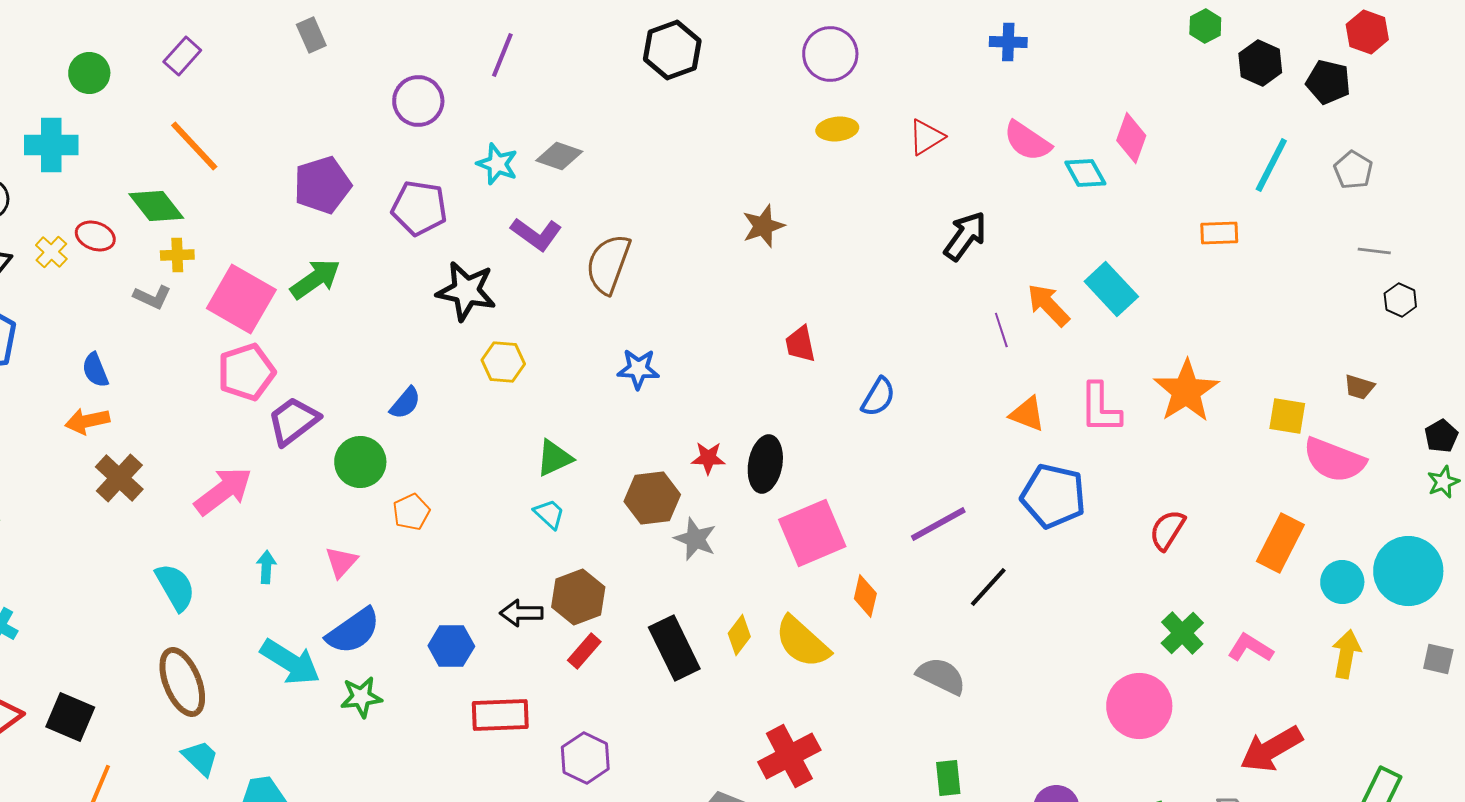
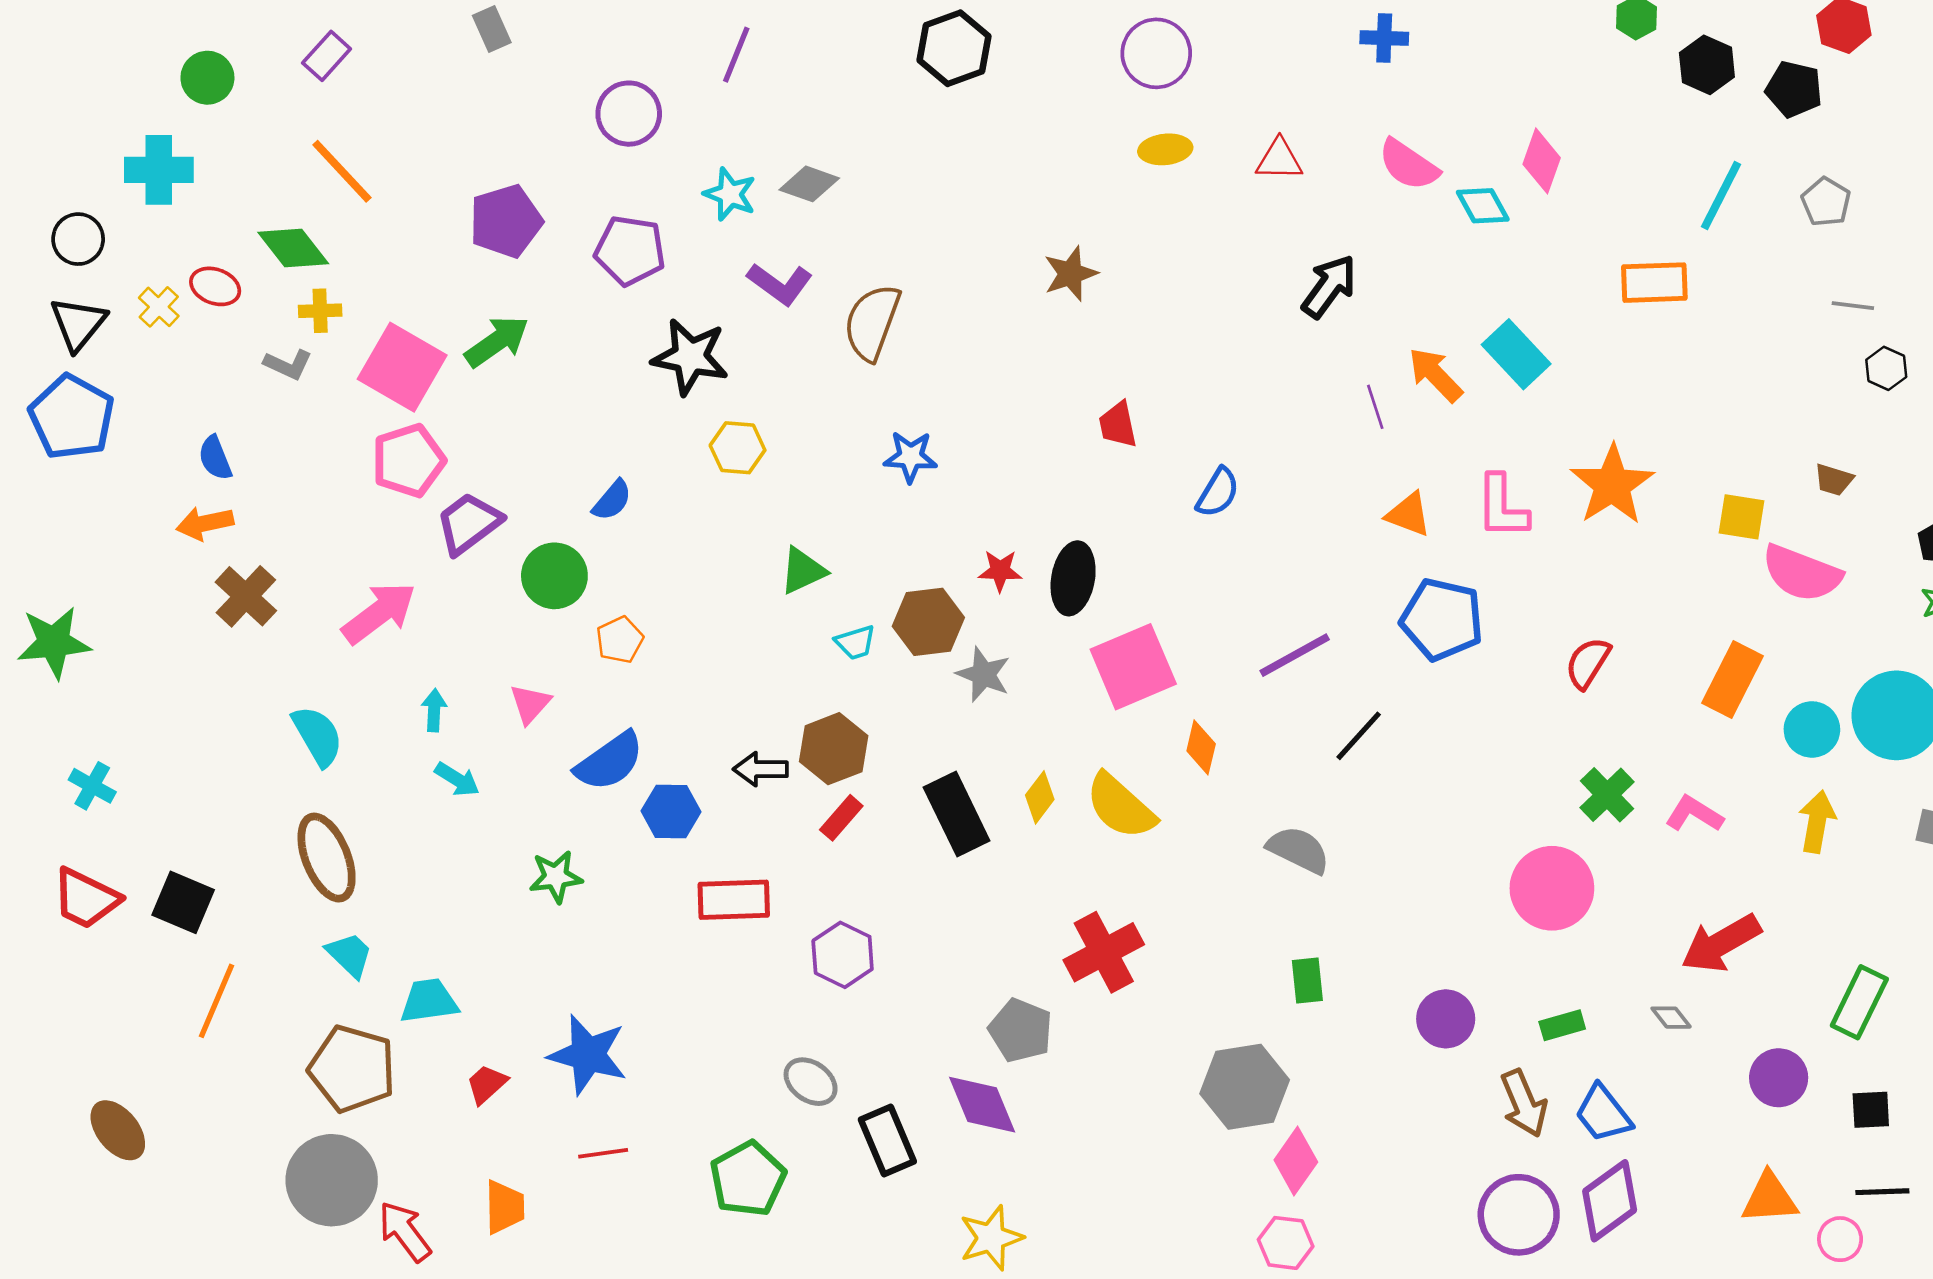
red triangle: (926, 137) -> (1279, 160), turned 33
orange rectangle: (1219, 233) -> (1654, 283), size x1.4
cyan trapezoid: (549, 514) -> (855, 642), moved, turned 120
blue semicircle: (353, 631) -> (610, 761), moved
cyan arrow: (290, 662) -> (457, 779), moved, size x0.6

